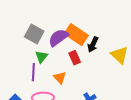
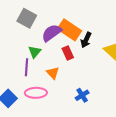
gray square: (34, 34) -> (27, 18), moved

